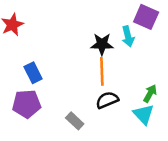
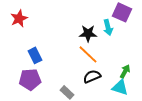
orange line: (102, 71) -> (88, 54), turned -45
cyan triangle: (144, 114) -> (120, 87), turned -30

